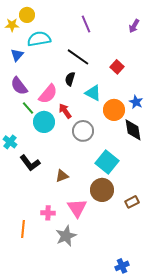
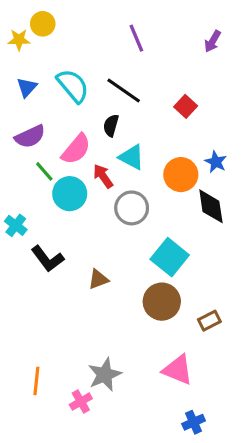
cyan semicircle: (39, 39) -> (73, 86), moved, turned 60
purple semicircle: (19, 86) -> (30, 137), turned -78
cyan triangle: (93, 93) -> (132, 157), moved
pink triangle: (77, 208) -> (178, 370), moved, turned -35
pink cross: (48, 213) -> (81, 402), moved, turned -32
orange line: (23, 229) -> (36, 381), moved

